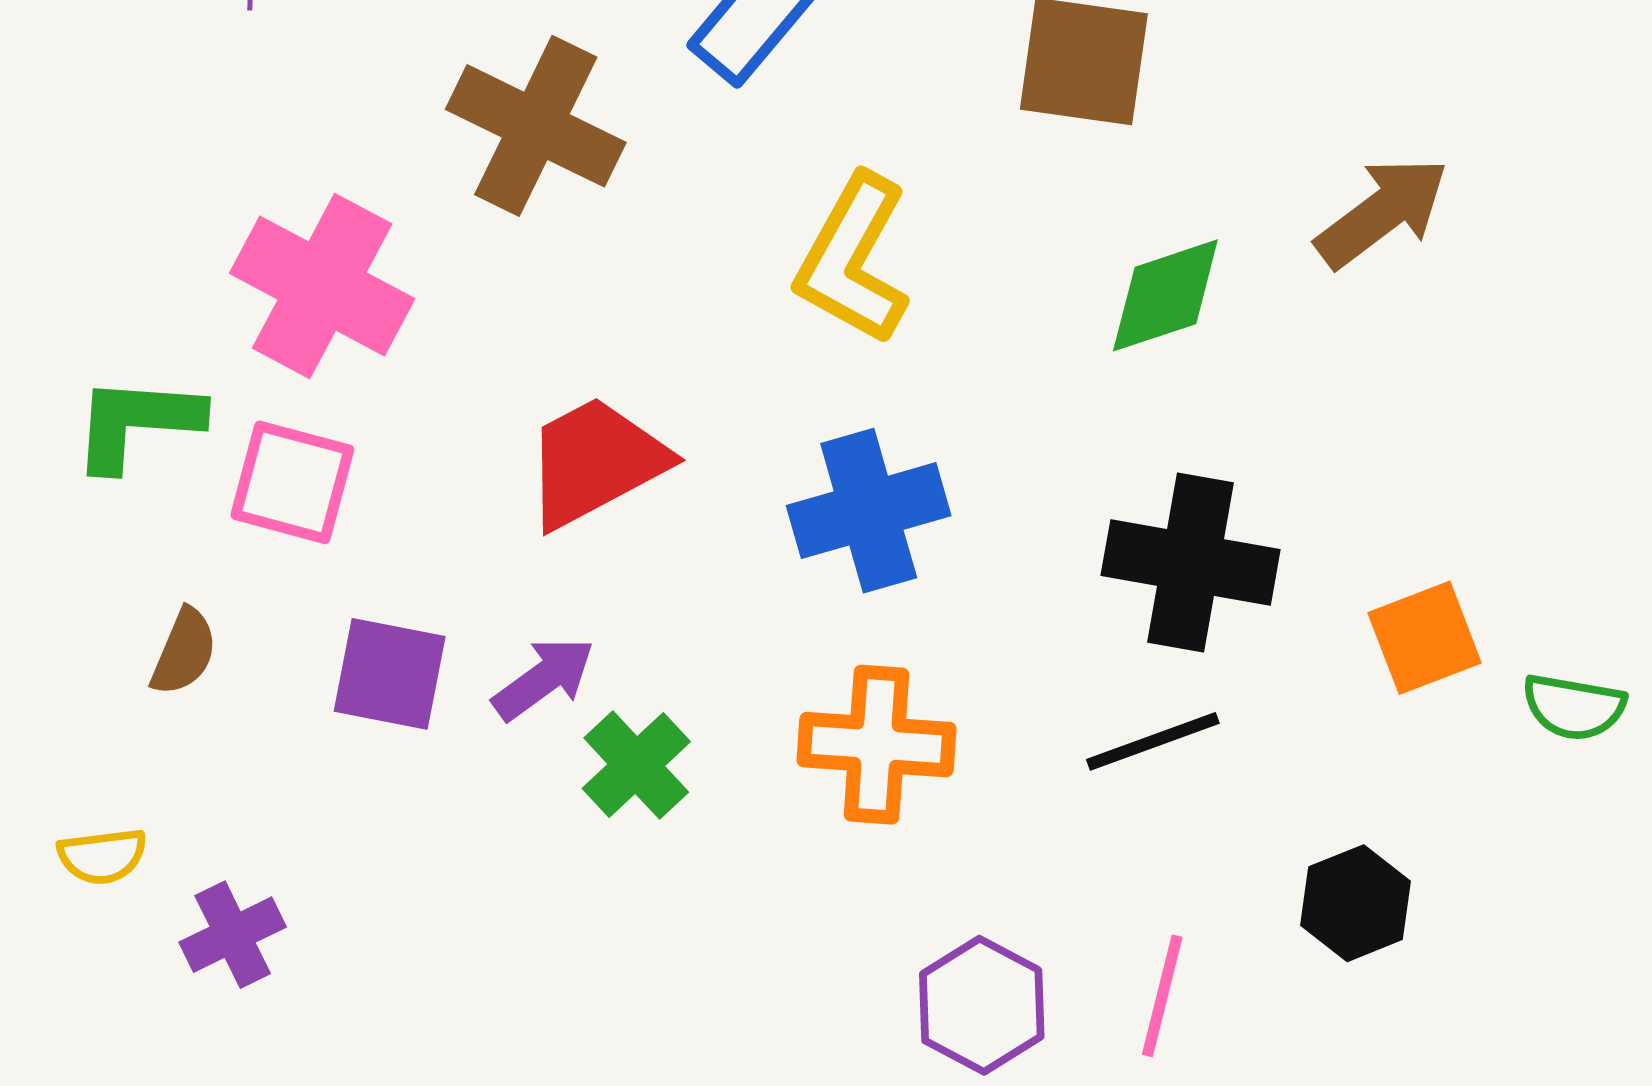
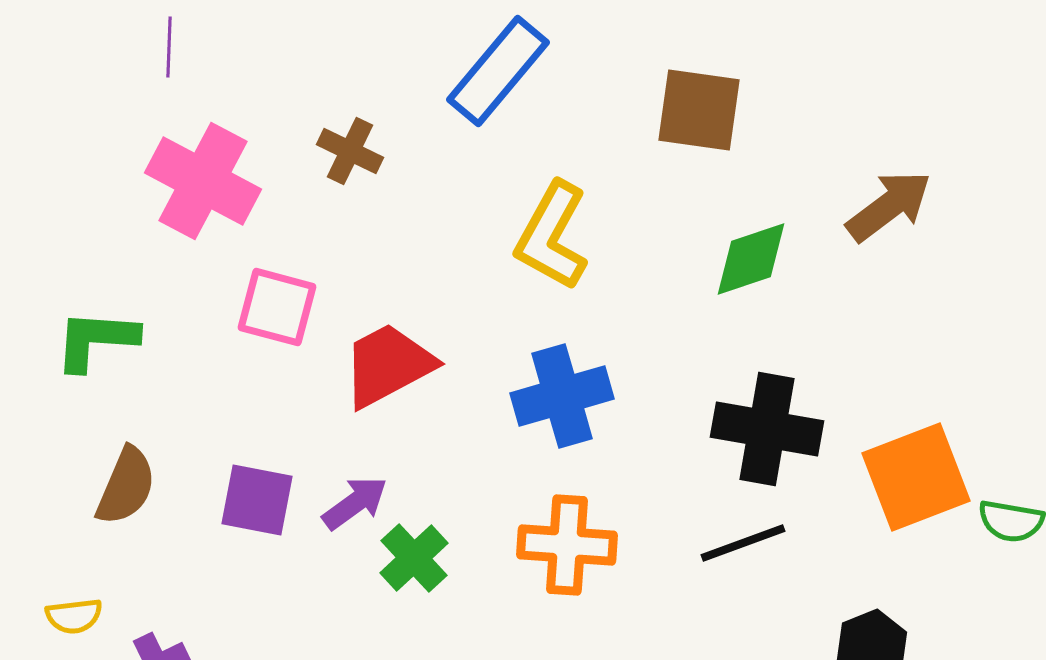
brown cross: (536, 126) -> (350, 151), size x0.6
pink cross: (322, 286) -> (203, 181), moved
pink square: (292, 482) -> (277, 307), moved
orange square: (1425, 638) -> (916, 477), size x1.5
brown semicircle: (184, 652) -> (126, 486), size x1.4

